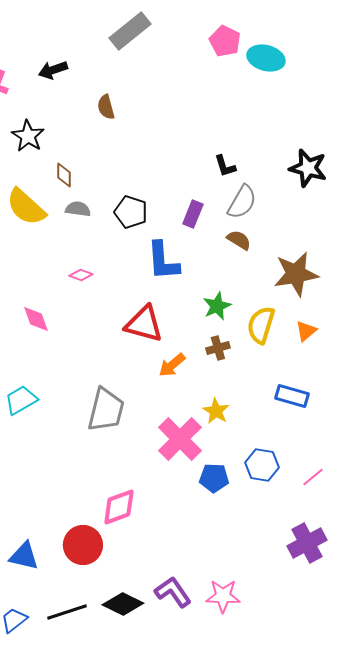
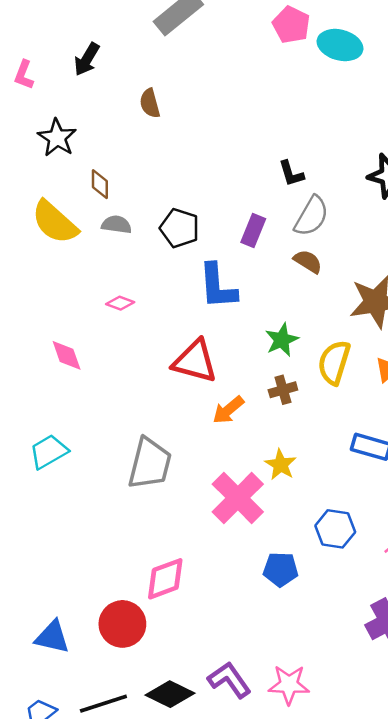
black arrow: (53, 70) -> (87, 59), turned -40
blue pentagon: (214, 478) -> (281, 569), moved

